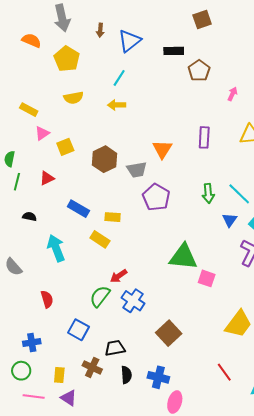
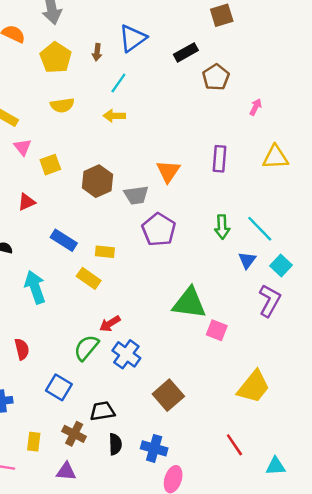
brown arrow: (100, 30) -> (97, 52), moved
black rectangle: (174, 51) -> (186, 52), turned -30
pink triangle: (42, 133) -> (23, 147), turned -35
purple triangle: (69, 398) -> (66, 471), moved, turned -30

